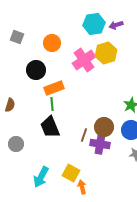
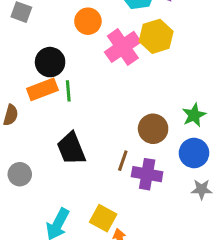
orange circle: (52, 43) -> (88, 21), moved
orange rectangle: (54, 88) -> (42, 89), moved
green line: (52, 104) -> (68, 91), moved
brown circle: (104, 127) -> (153, 129), moved

